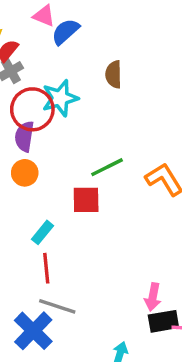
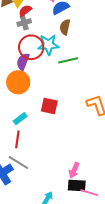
brown semicircle: (114, 74) -> (65, 27), moved
green line: (107, 167) -> (68, 60), moved
orange circle: (25, 173) -> (18, 82), size x1.5

